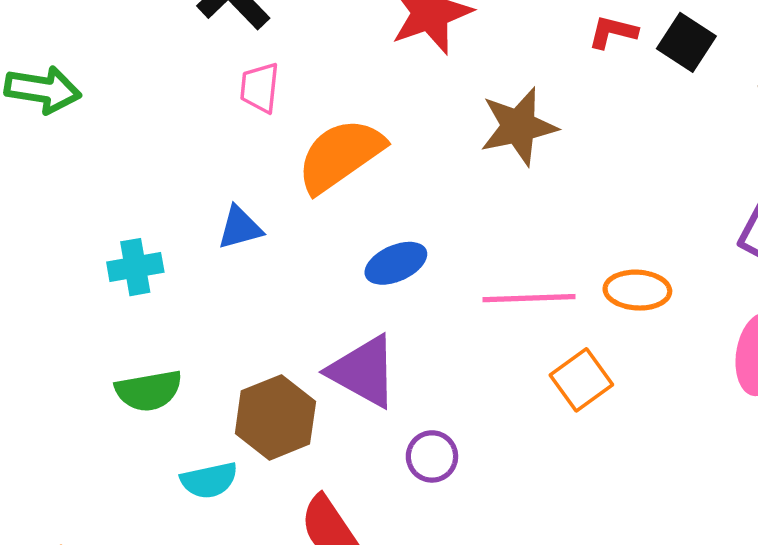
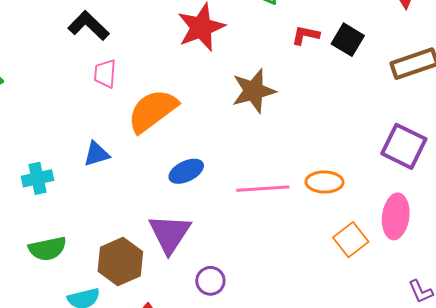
purple triangle: (363, 371) -> (170, 234), turned 36
orange square: (581, 380) -> (351, 240), moved

